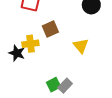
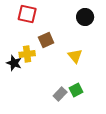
green square: (54, 85) -> (76, 90), moved

